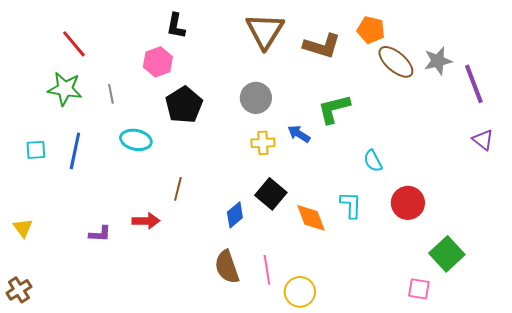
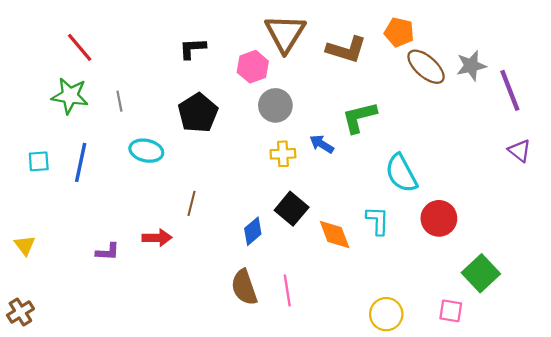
black L-shape: (176, 26) -> (193, 48), moved, turned 76
pink hexagon: (158, 62) -> (253, 67), moved
cyan semicircle: (373, 161) -> (401, 173), size x1.6
yellow circle: (300, 292) -> (386, 314), moved

